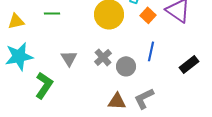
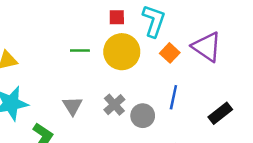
green line: (52, 13) -> (80, 50), moved

